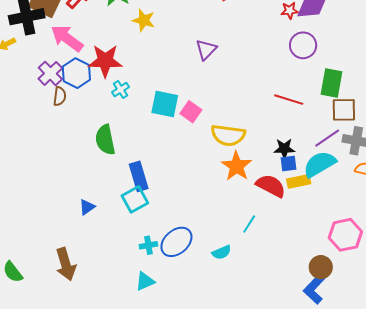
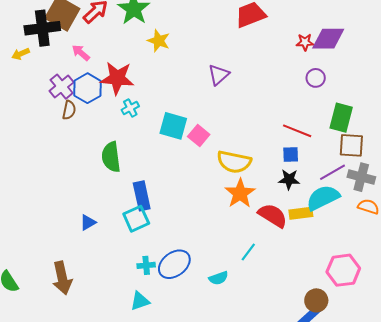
pink arrow: (67, 38) -> (81, 53), size x0.6
purple circle: (303, 45) -> (316, 78), size x0.7
blue square: (288, 164) -> (291, 154), moved

